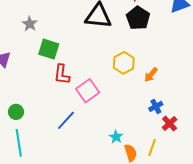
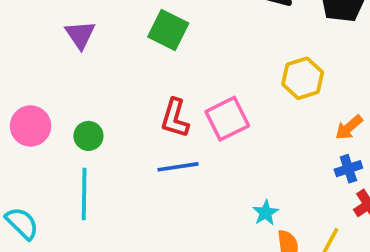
red L-shape: (62, 74) -> (175, 118), moved
orange arrow: (151, 75) -> (349, 127), moved
blue line: (66, 120) -> (178, 167), turned 30

